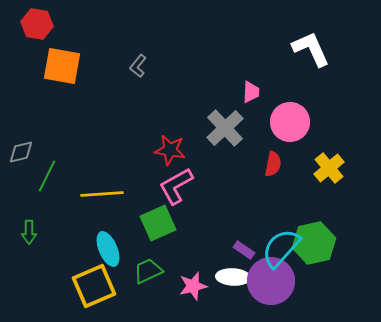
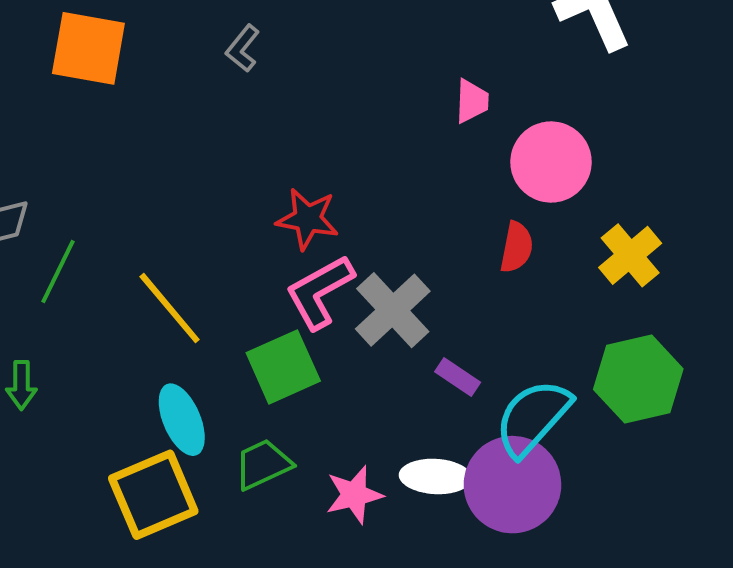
gray cross: (225, 128) -> (393, 310), moved
yellow line: (102, 194) -> (170, 308), turned 54
green hexagon: (314, 243) -> (638, 379), moved
purple rectangle: (244, 250) -> (458, 377), moved

